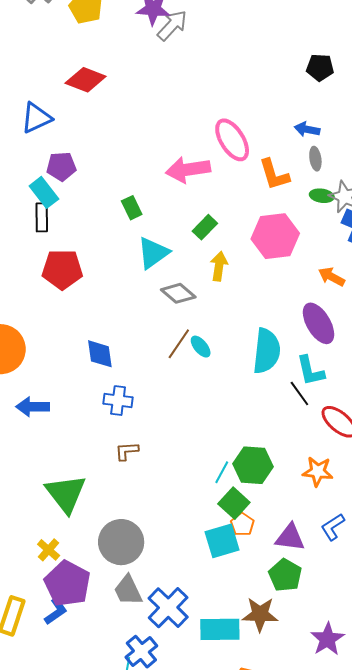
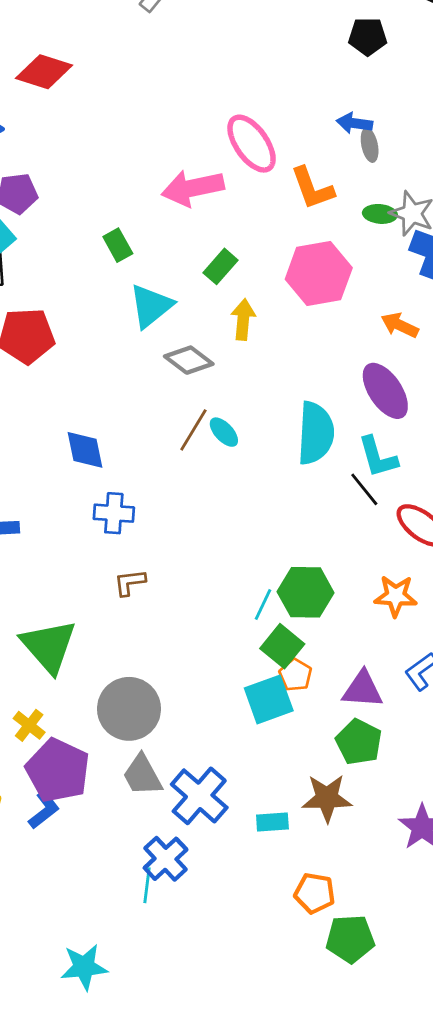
gray ellipse: (315, 159) -> (370, 145), moved
cyan rectangle: (220, 629) -> (272, 822), size x0.6

